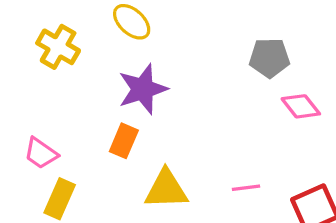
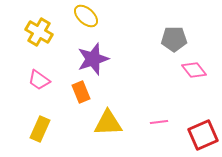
orange rectangle: (124, 141) -> (81, 92), turned -45
pink trapezoid: (41, 153) -> (39, 80), moved

